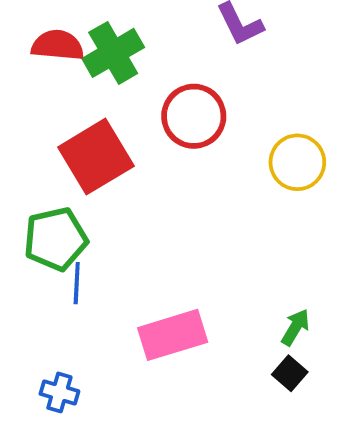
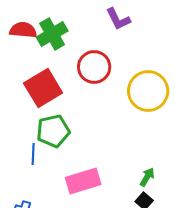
yellow circle: (297, 162) -> (148, 91), size x1.4
green pentagon: (56, 239) -> (53, 131), moved

